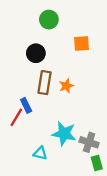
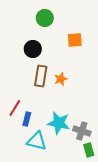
blue rectangle: (26, 105) -> (27, 119), moved, turned 40
cyan triangle: (40, 153) -> (37, 141), size x1.5

